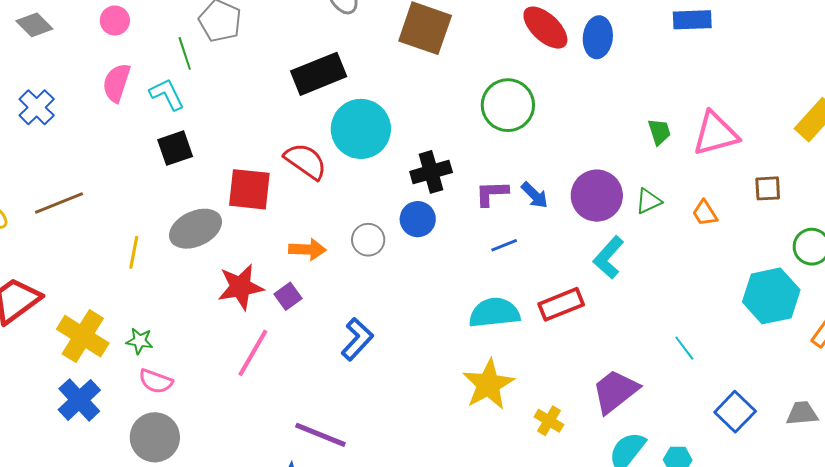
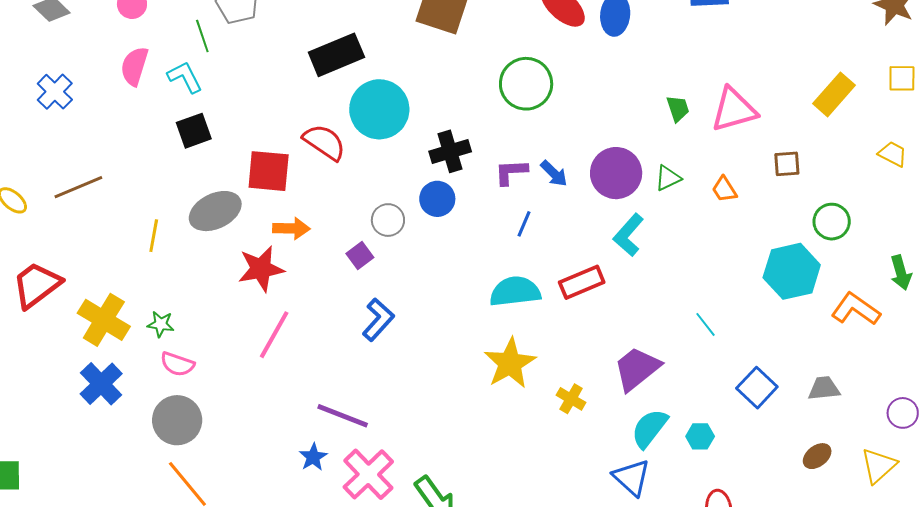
blue line: (504, 245) -> (524, 224), turned -44
orange arrow: (307, 249) -> (291, 228), moved
purple square: (288, 296) -> (360, 255), moved

